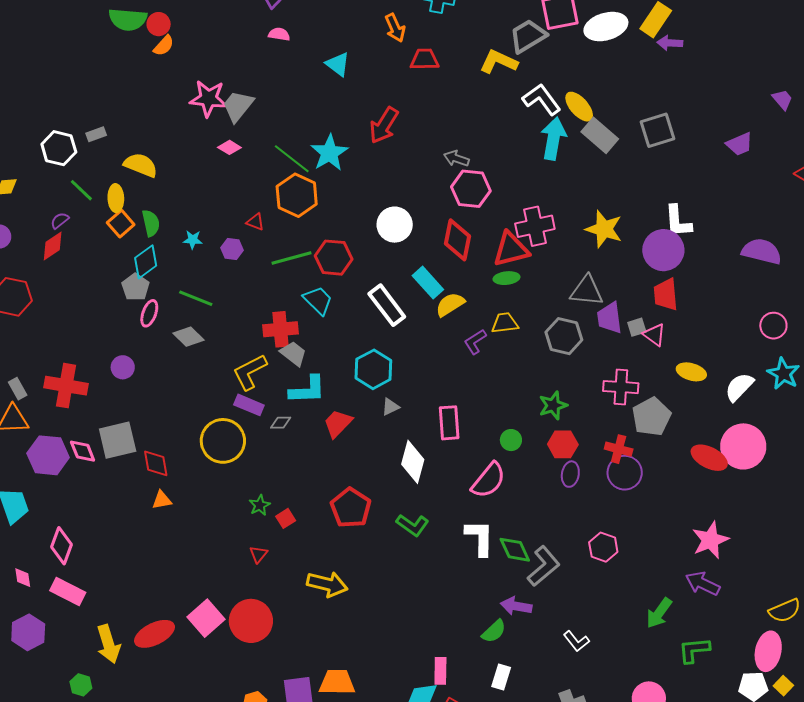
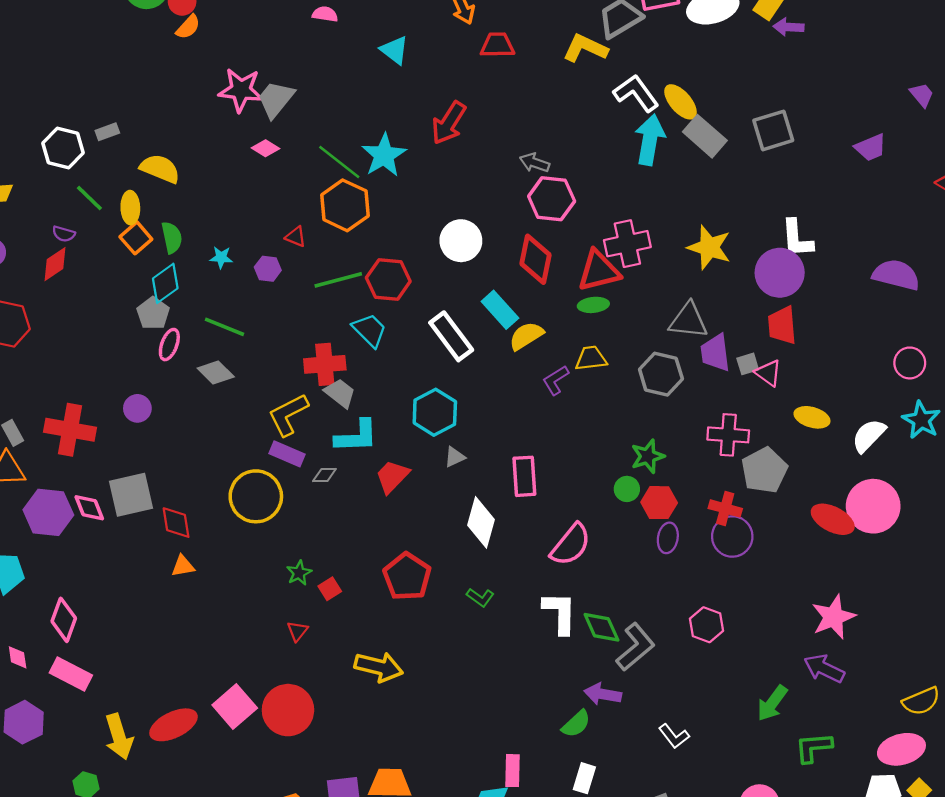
purple semicircle: (60, 220) -> (64, 234), turned -126
green circle: (511, 440) -> (627, 489), moved
green L-shape: (413, 525) -> (480, 597), size x0.7
pink ellipse: (768, 651) -> (901, 749), turned 63

